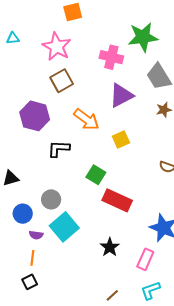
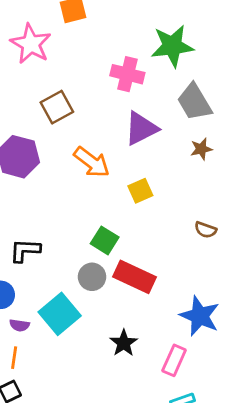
pink star: (57, 47) -> (31, 44), moved
black L-shape: (59, 149) -> (25, 250), moved
gray circle: (51, 199) -> (92, 277), moved

